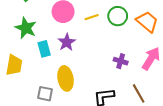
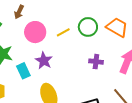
purple cross: (121, 61) -> (96, 62), moved

